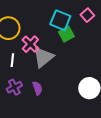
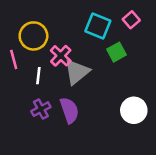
green square: (66, 34) -> (116, 52), moved
purple semicircle: (37, 88) -> (69, 110), size x1.5

